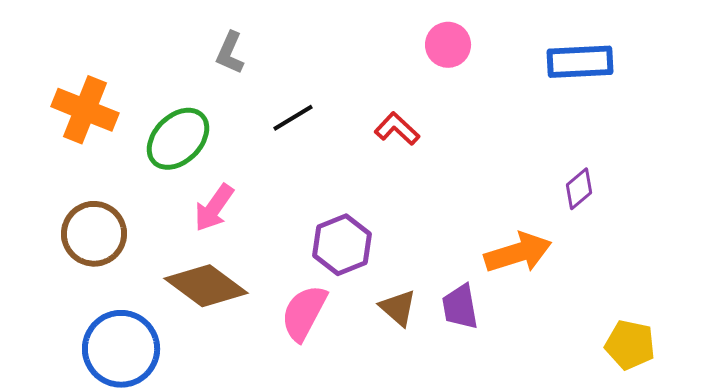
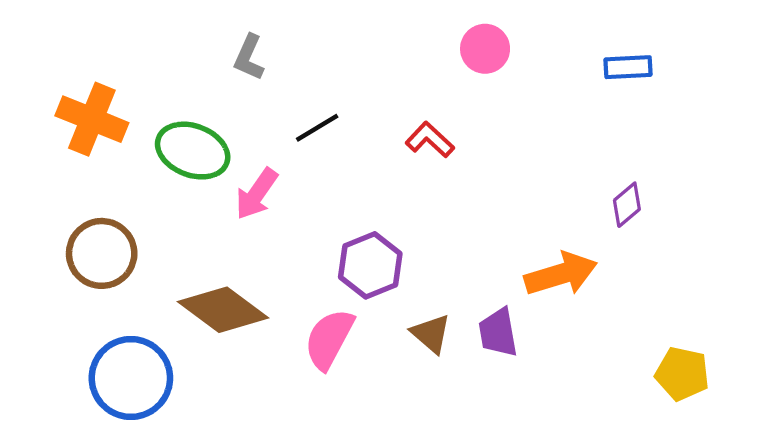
blue rectangle: (580, 62) -> (628, 67), size x0.7
green ellipse: (178, 139) -> (193, 151), turned 66
pink arrow: (214, 208) -> (257, 194), moved

